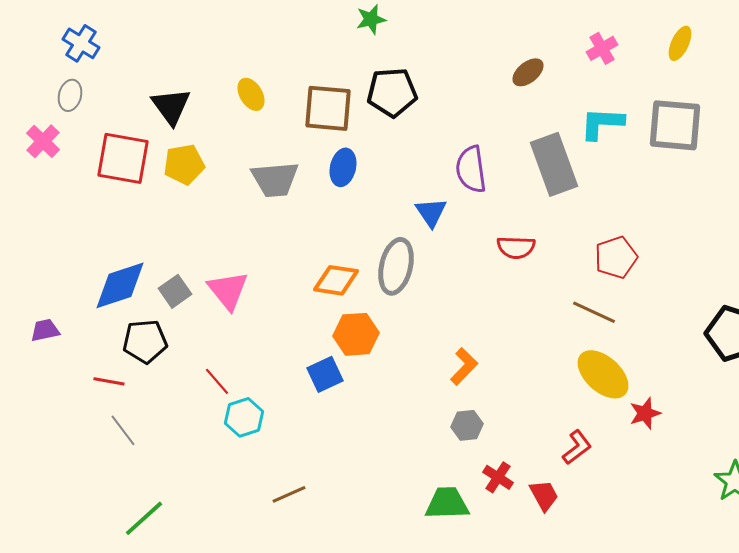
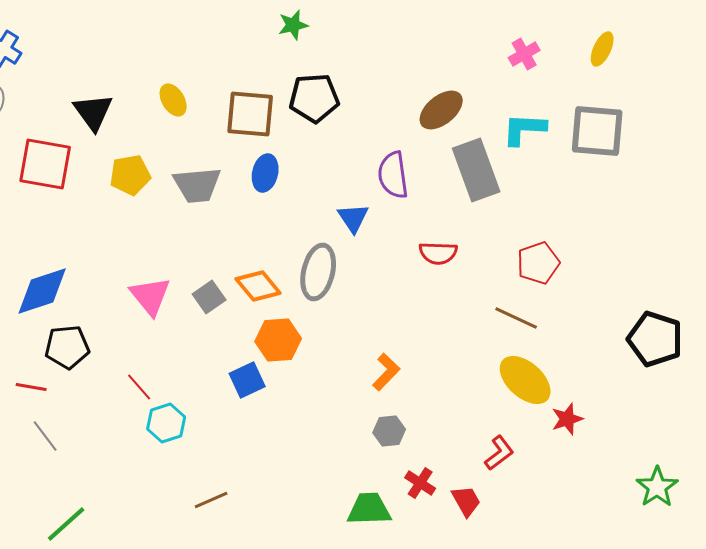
brown ellipse: (528, 72) -> (441, 110), moved, size x1.4
yellow pentagon: (184, 164) -> (130, 175), moved
orange diamond: (336, 280) -> (258, 286), turned 42
gray square: (175, 291) -> (209, 297), moved

